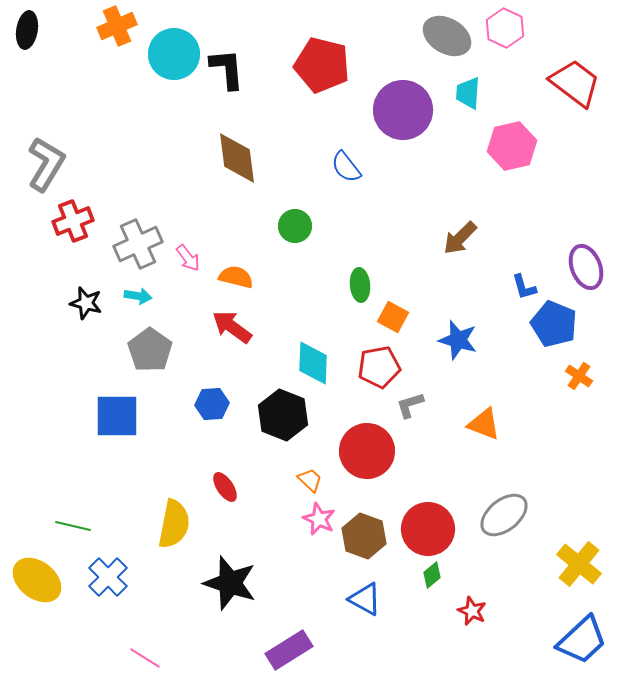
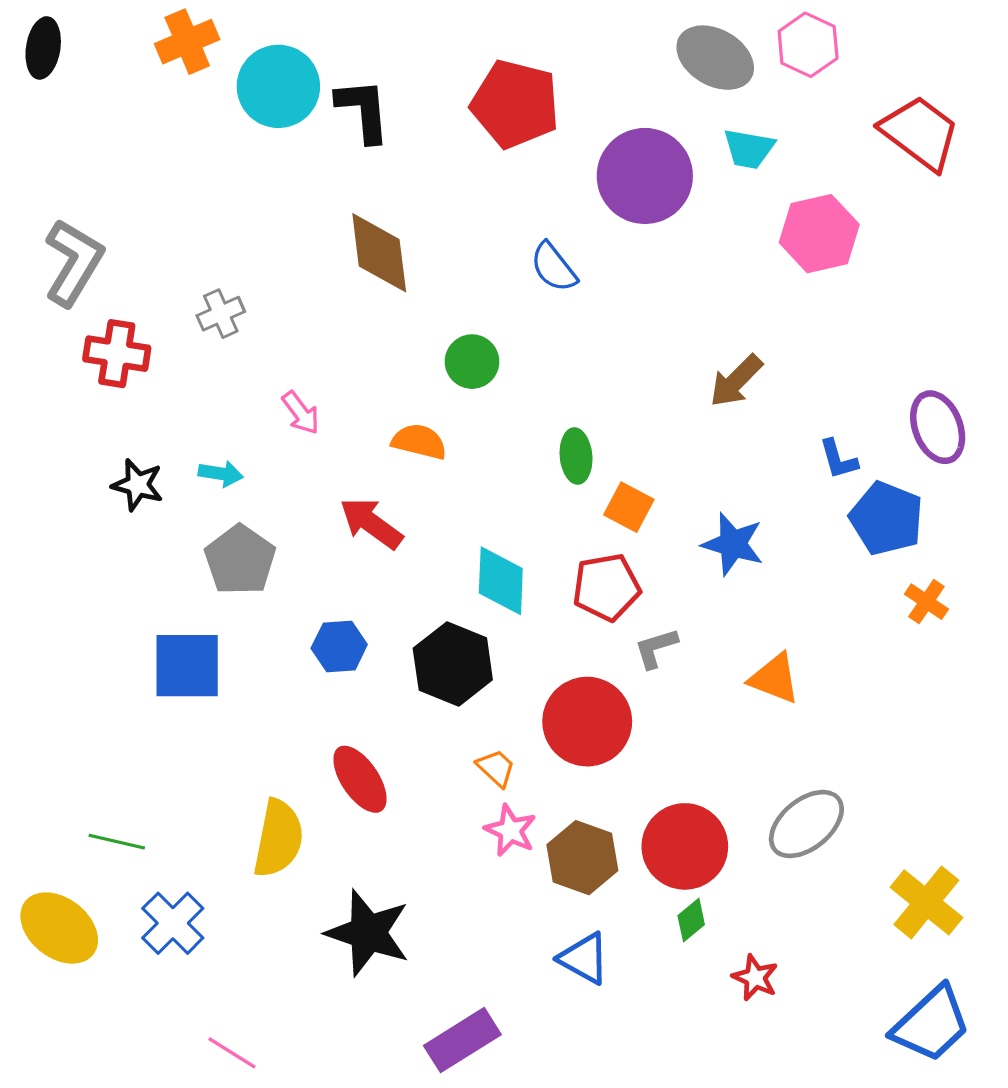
cyan trapezoid: (468, 93) -> (749, 149), turned -84
red cross: (73, 221) -> (117, 354), turned 30
gray cross: (138, 244) -> (221, 314), moved, size x0.6
orange semicircle: (236, 277) -> (419, 442), moved
red ellipse: (225, 487) -> (360, 779), size x1.4

